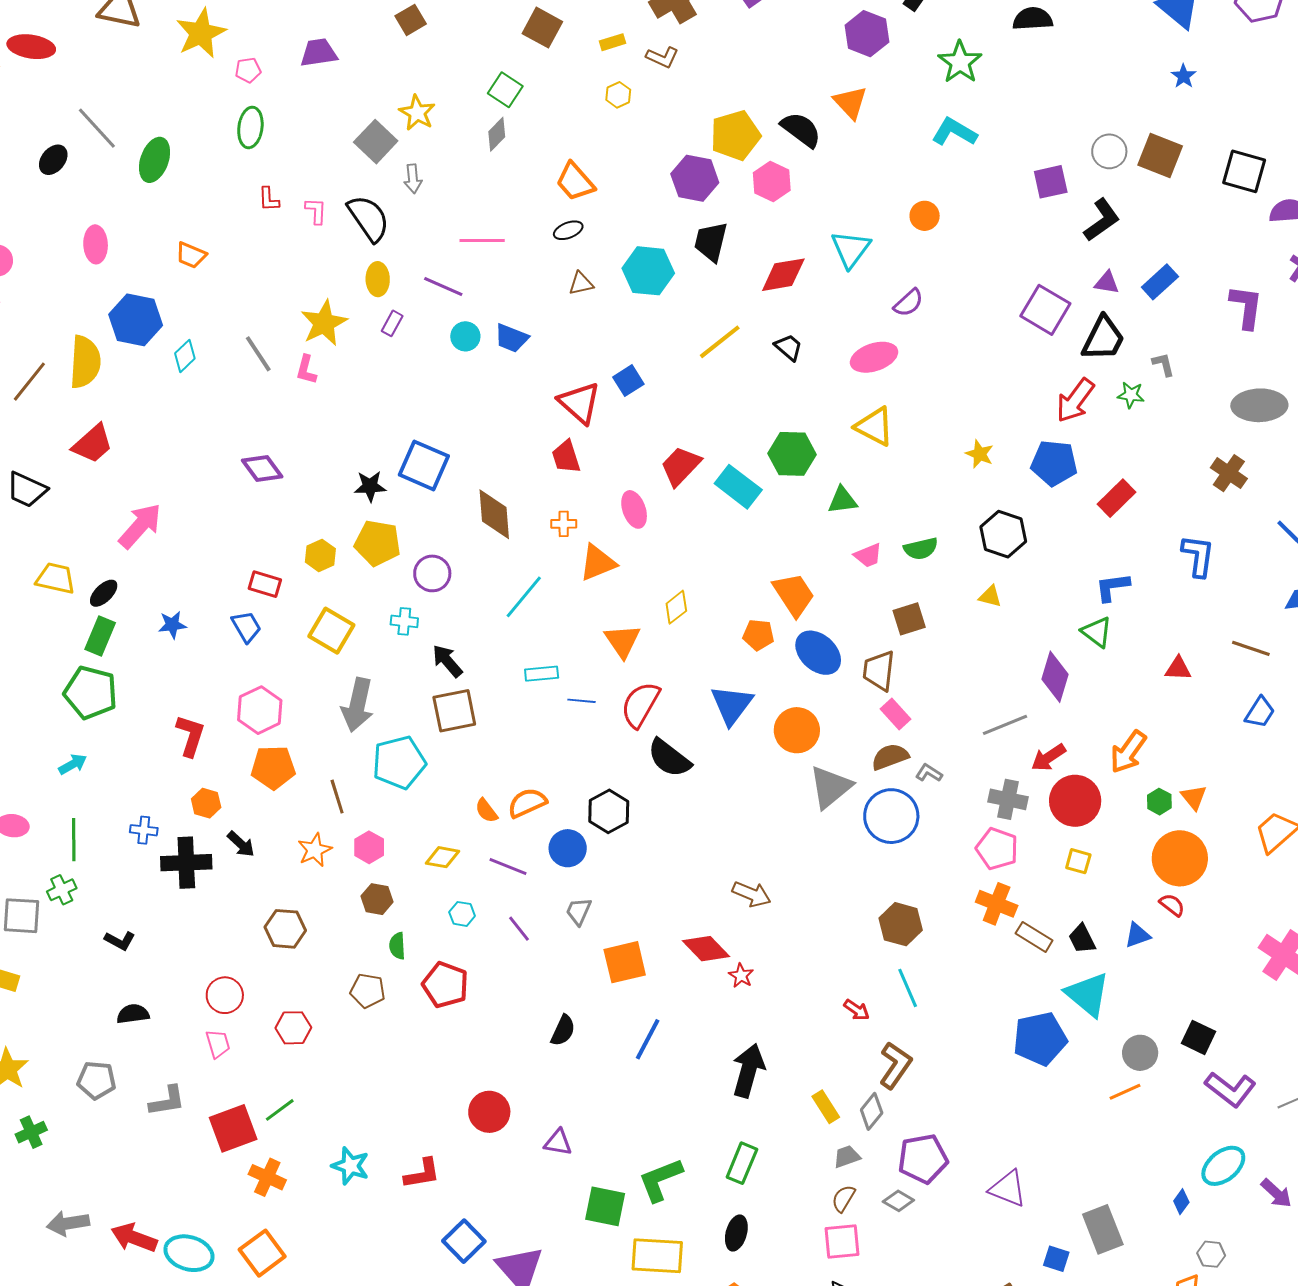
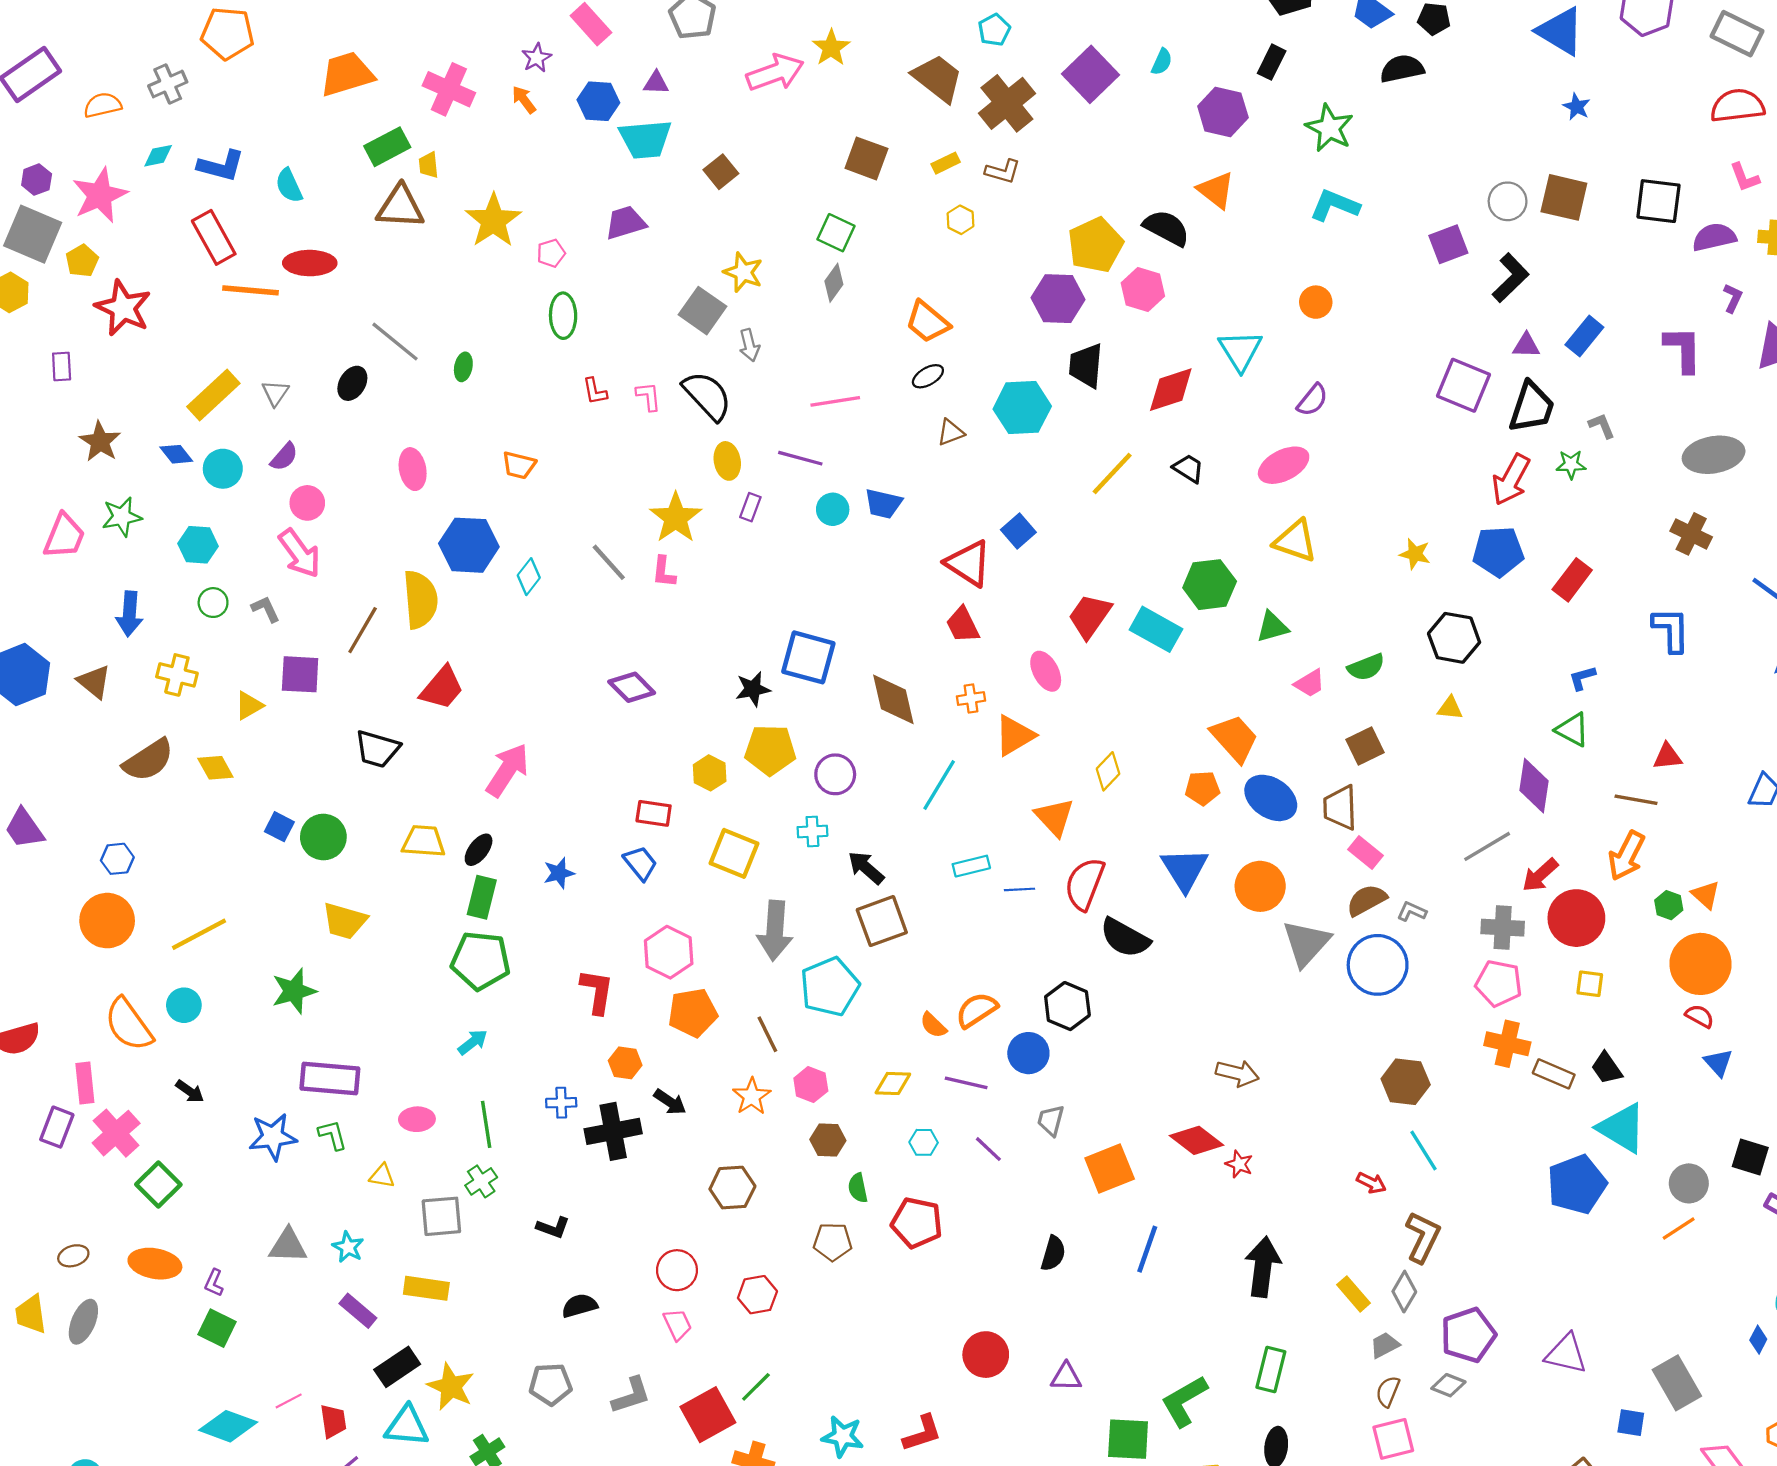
green ellipse: (155, 160) -> (463, 367), size x0.6
blue L-shape: (1112, 587) -> (1582, 678), size x0.7
brown line: (1251, 648) -> (1636, 800), moved
blue triangle: (1138, 935) -> (1718, 1063), moved, turned -44

